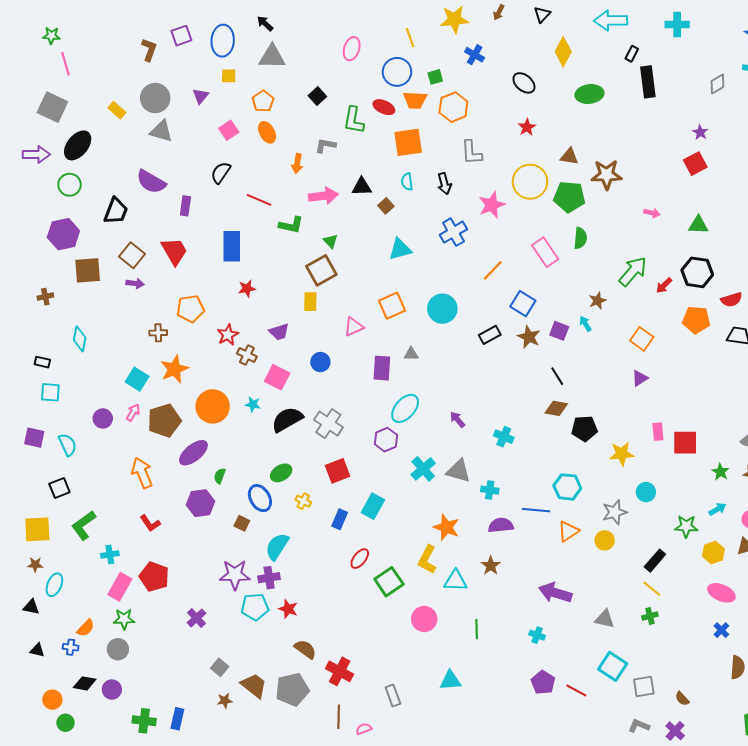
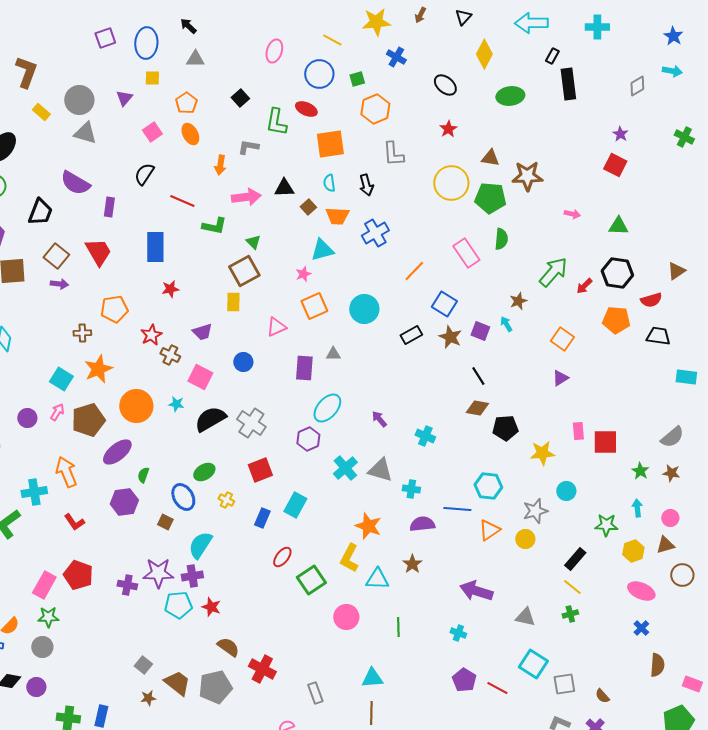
yellow line: (410, 38) -> (332, 40), turned -42
brown L-shape: (149, 50) -> (26, 72), moved, size x1.4
gray triangle: (272, 57) -> (195, 59), size x0.7
orange trapezoid: (415, 100) -> (337, 216), moved
red square: (695, 164) -> (615, 165), turned -35
pink star: (492, 205) -> (303, 274), moved, size x0.6
cyan arrow: (717, 509) -> (637, 508), turned -66
cyan cross: (110, 554) -> (34, 492), moved, size x1.4
purple cross: (196, 618) -> (127, 585), moved, turned -36
brown line: (339, 717) -> (371, 713), moved

